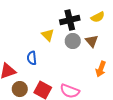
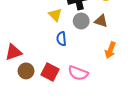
brown triangle: (92, 41) -> (101, 21), turned -32
blue semicircle: (32, 58) -> (61, 39), moved

